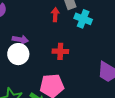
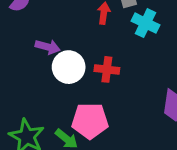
white circle: (18, 54) -> (69, 67), moved

